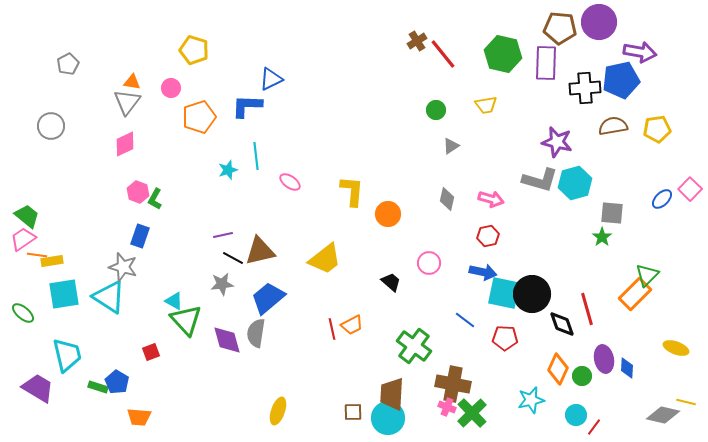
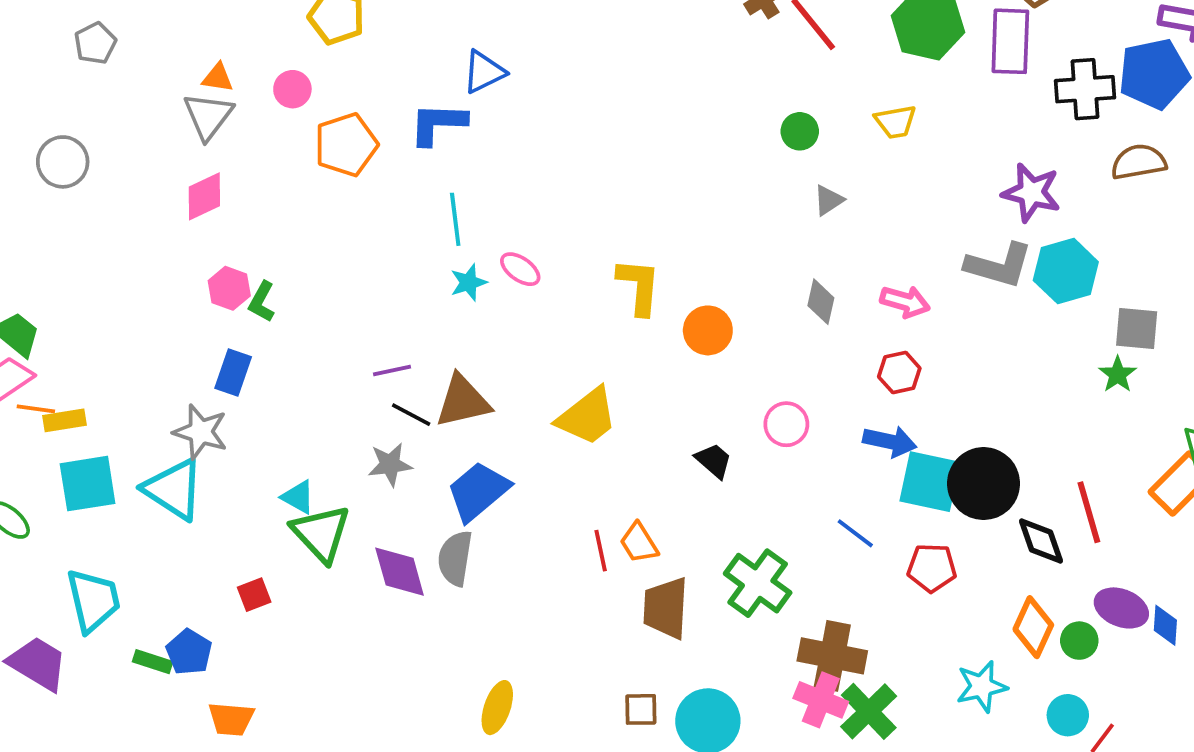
cyan star: (228, 170) -> (469, 283), moved
orange trapezoid: (352, 325) -> (639, 543), turned 85
purple ellipse: (604, 359) -> (1121, 608), turned -56
brown trapezoid: (392, 394) -> (666, 608), moved
pink cross: (447, 407) -> (821, 700), size x1.5

